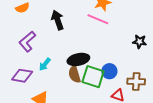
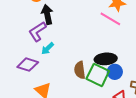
black arrow: (58, 20) -> (47, 14), moved
black ellipse: (78, 59) -> (106, 59), moved
cyan arrow: (45, 64) -> (48, 48), moved

